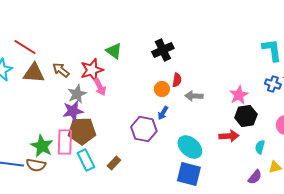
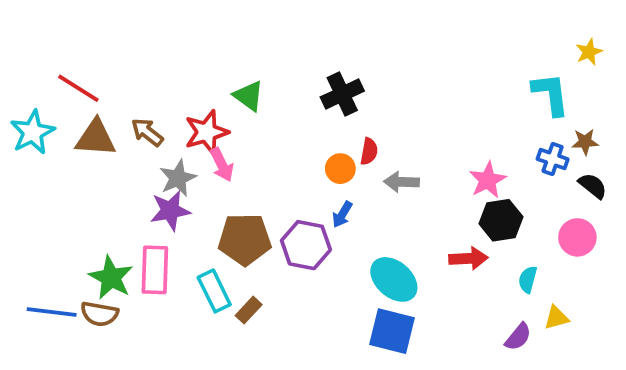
brown pentagon: (82, 131) -> (245, 239), moved
cyan rectangle: (86, 160) -> (214, 291), moved

